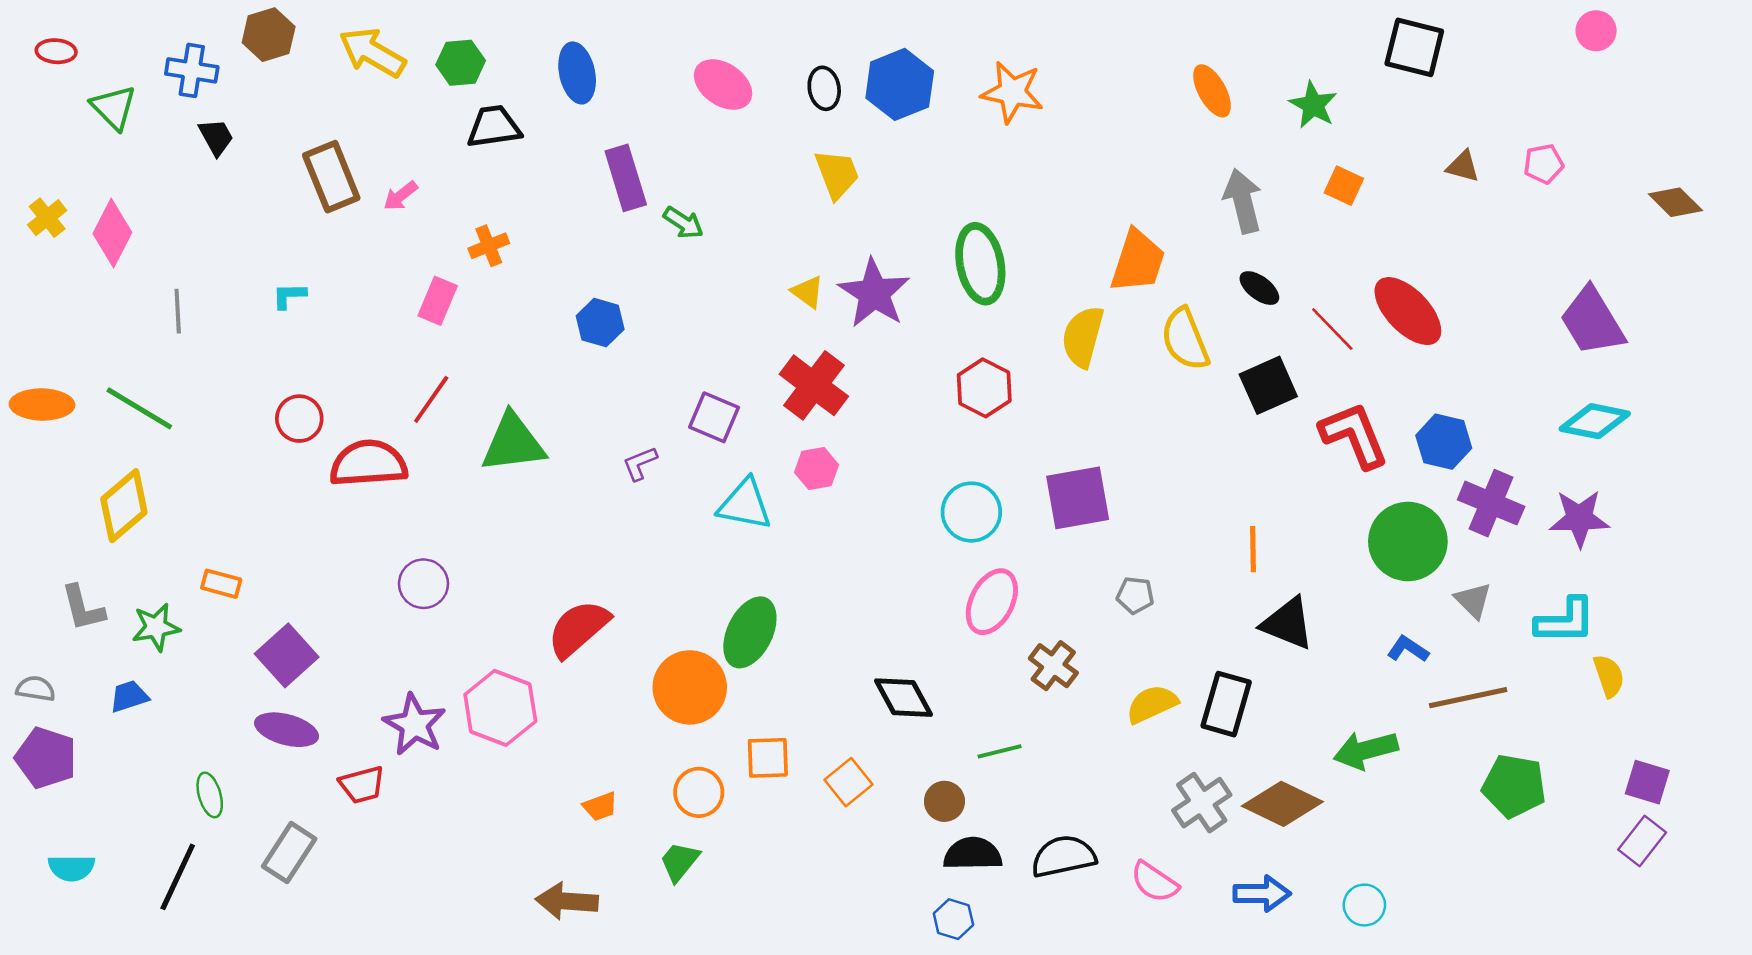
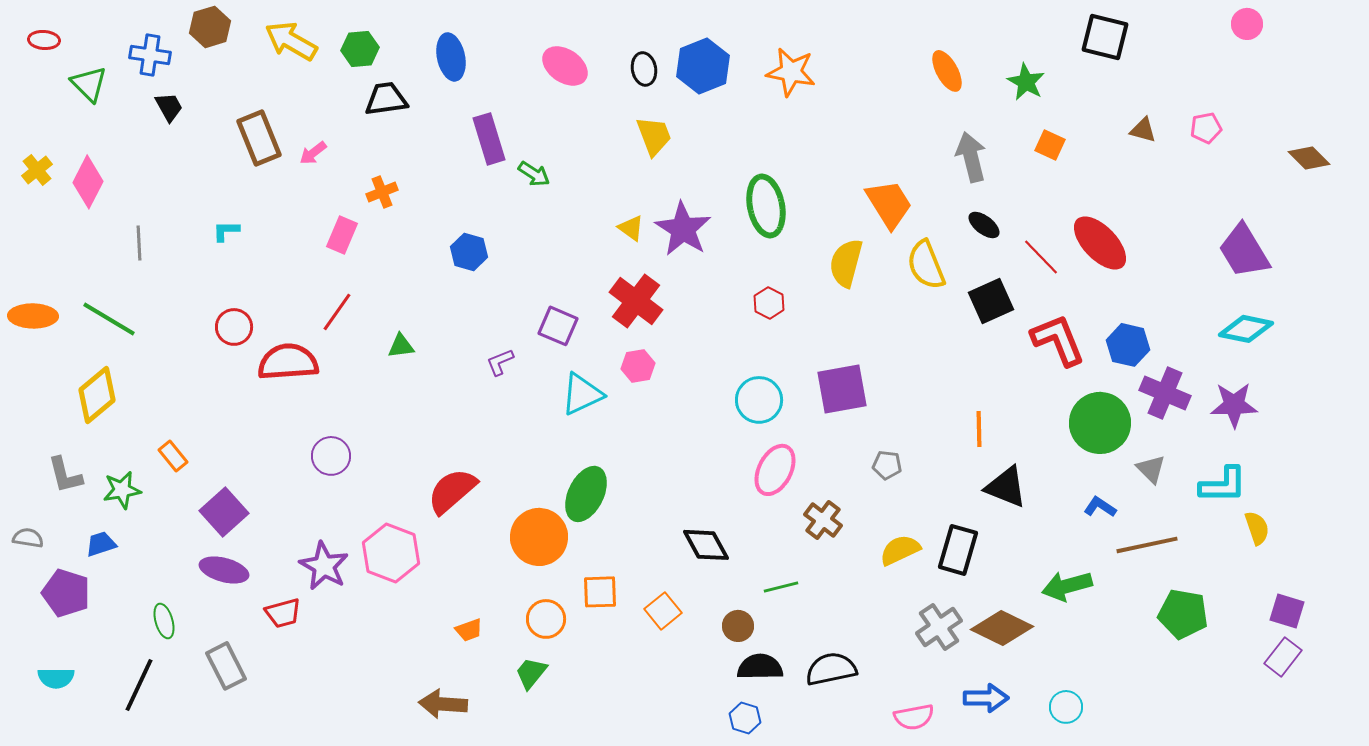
orange trapezoid: (1138, 261) -> (889, 204), turned -50
red hexagon: (984, 388) -> (769, 303), size x0.7
green triangle: (513, 443) -> (401, 346), size x0.5
cyan triangle: (745, 504) -> (582, 394), turned -36
orange rectangle: (221, 584) -> (173, 456), turned 36
purple pentagon: (46, 758) -> (66, 593), moved
gray rectangle: (289, 853) -> (226, 666), turned -60
pink semicircle: (1154, 882) -> (914, 717), moved, turned -45

